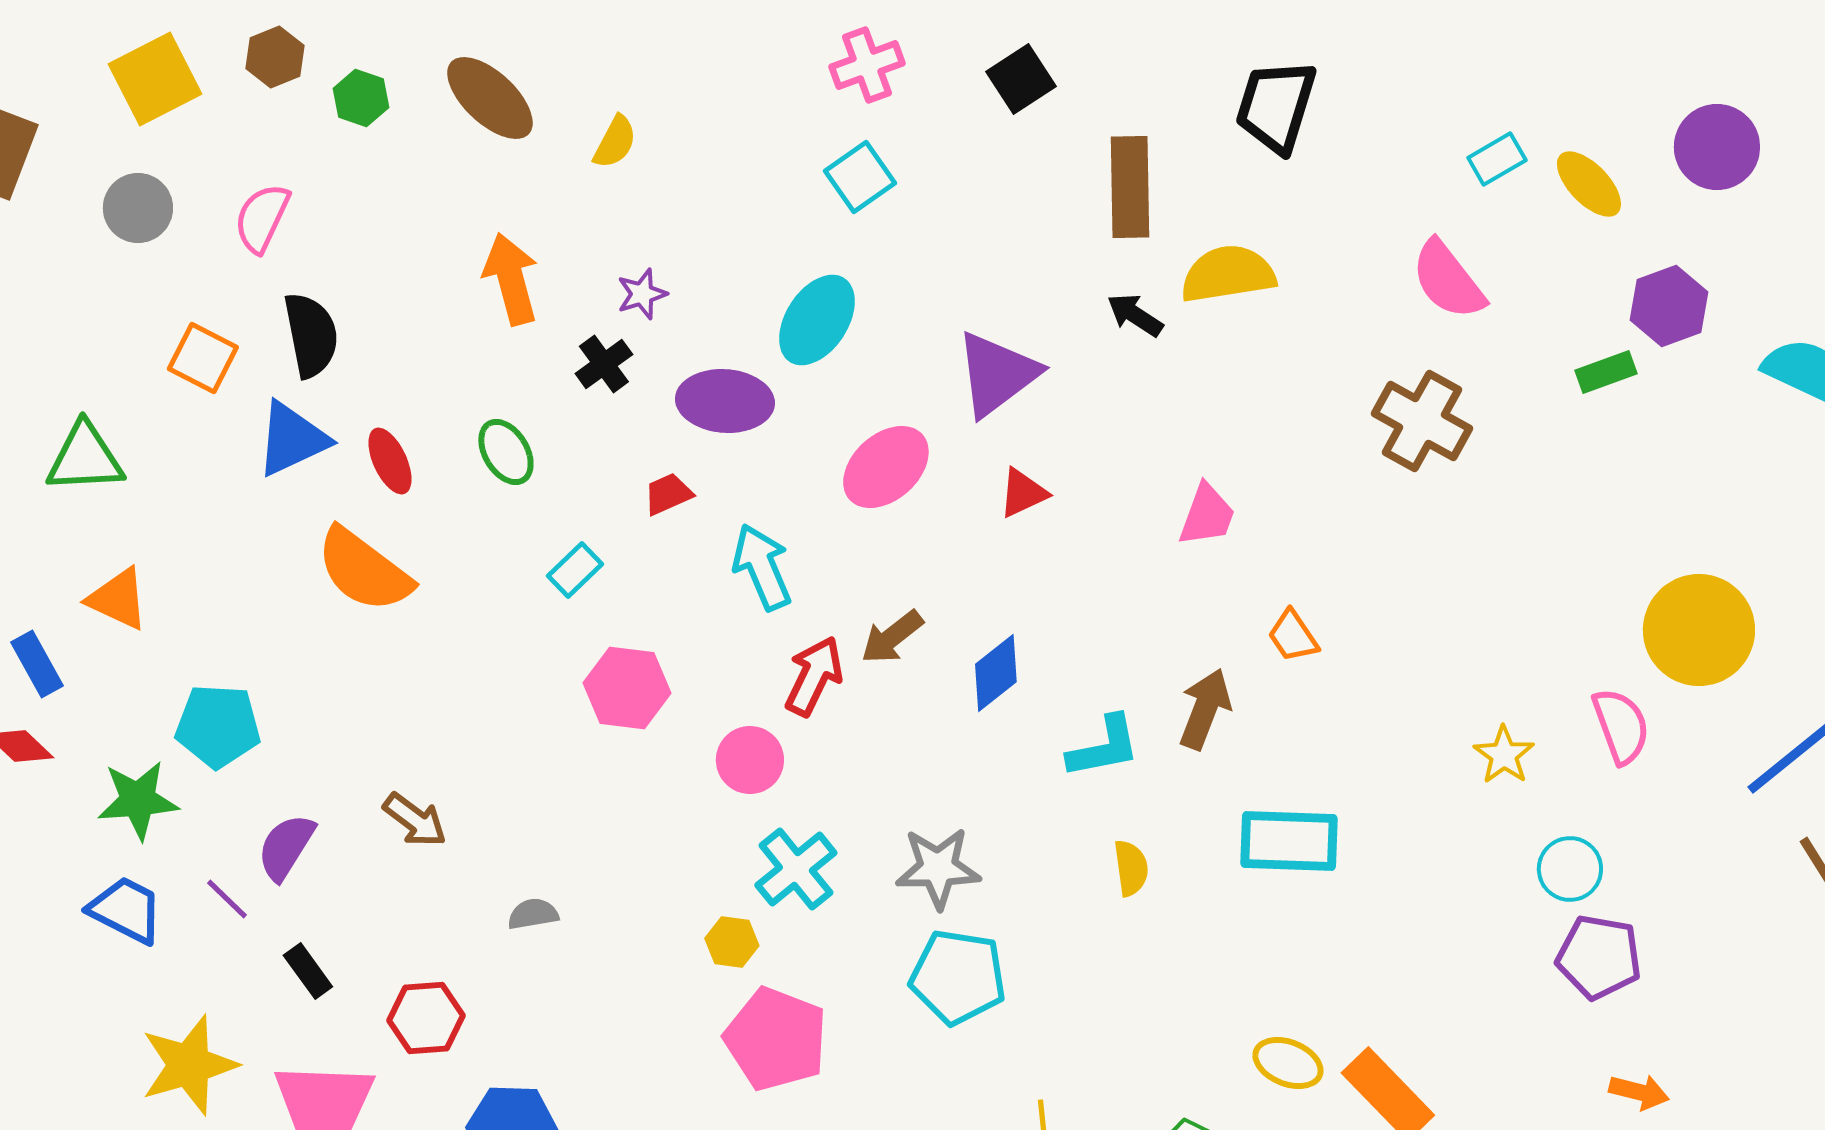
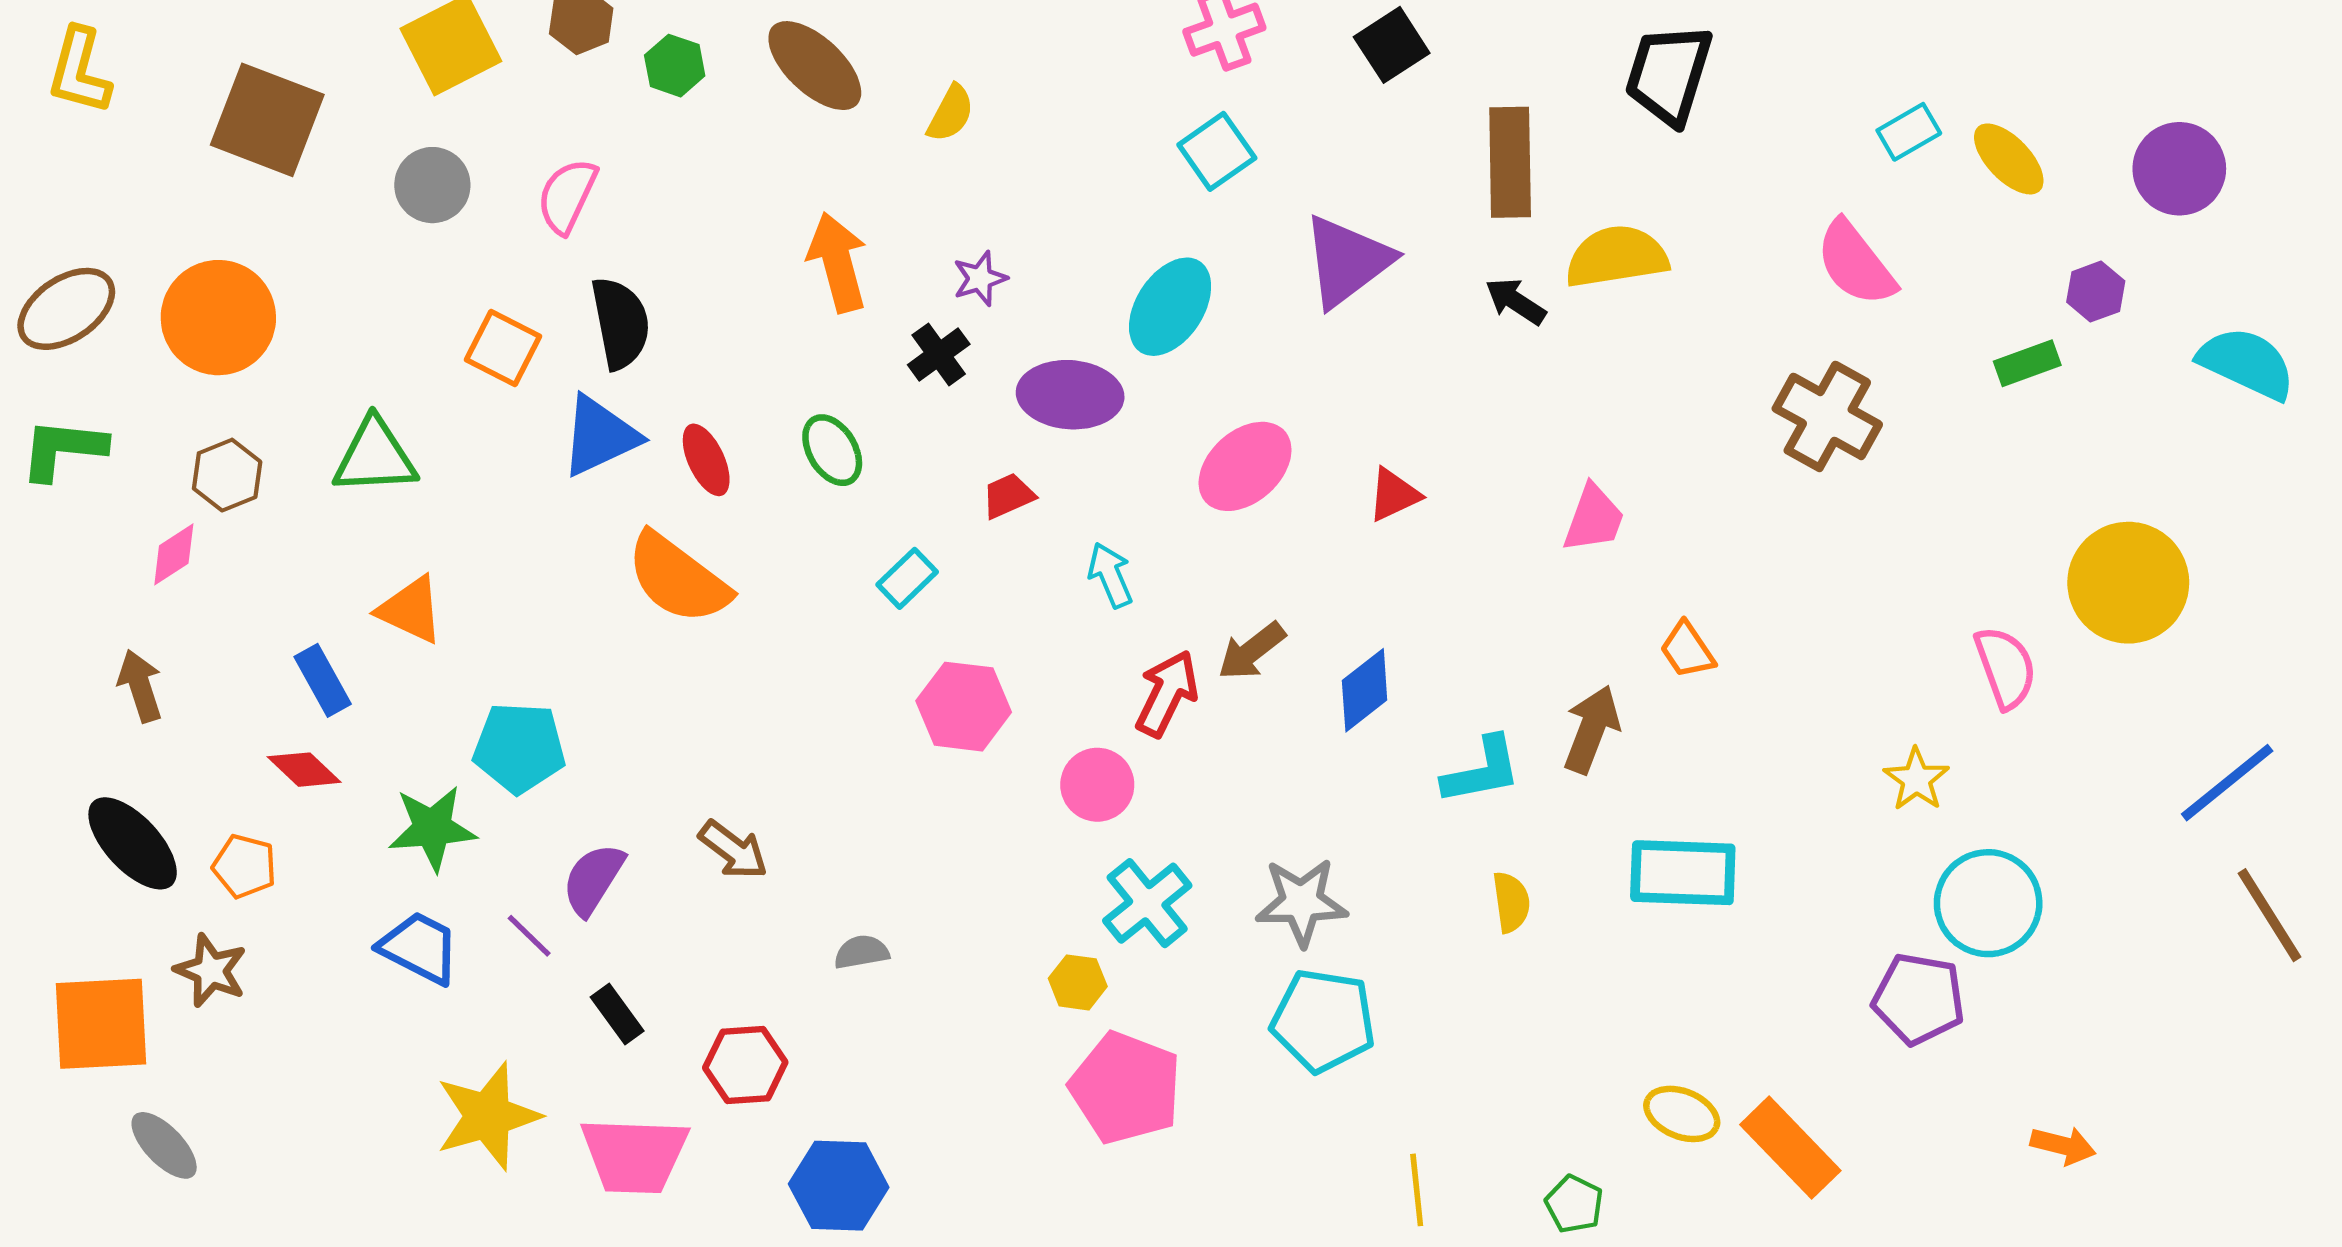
purple circle: (1717, 147) -> (2179, 169), moved
purple hexagon: (1669, 306) -> (2096, 292), size x0.7
purple triangle: (997, 374) -> (1347, 261), moved
cyan arrow: (762, 567) -> (1110, 575), size x0.7
yellow circle: (1699, 630) -> (2128, 583), moved
pink semicircle: (1621, 726) -> (2005, 667), moved
cyan circle: (1570, 869) -> (1988, 903), size x1.5
purple pentagon: (1599, 957) -> (1919, 999), moved

